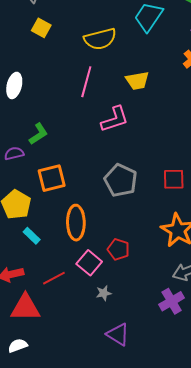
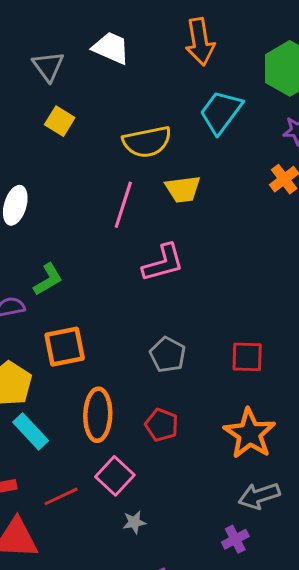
yellow trapezoid: (137, 81) -> (183, 189), moved
gray pentagon: (121, 180) -> (168, 355), size x0.7
cyan rectangle: (32, 236) -> (31, 431), size x1.4
red pentagon: (118, 249) -> (162, 425), moved
purple cross: (172, 301) -> (235, 539), size x0.7

